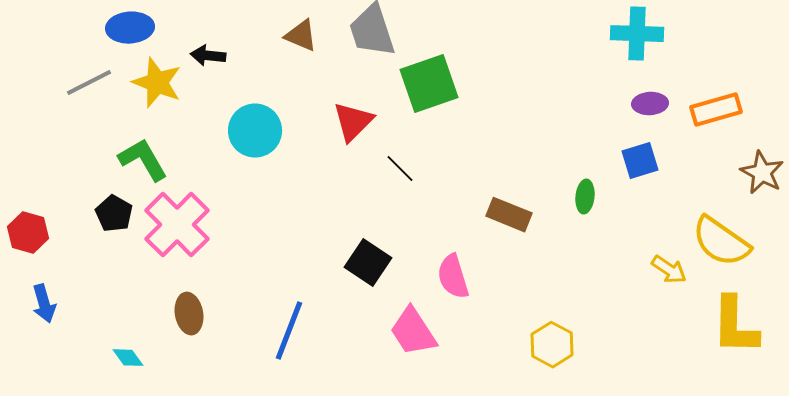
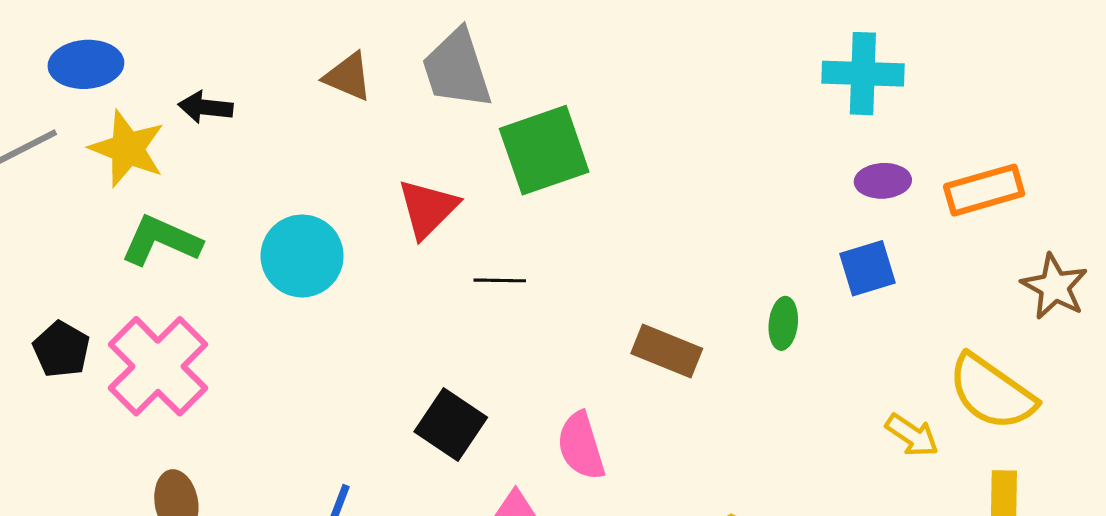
cyan circle: (255, 131) -> (302, 256), moved
green L-shape: (143, 160) -> (161, 241), moved, turned -36
black line: (400, 169) -> (500, 280), turned -44

